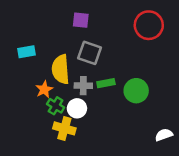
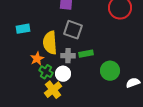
green circle: (136, 91) -> (110, 71), moved
yellow cross: (64, 128) -> (53, 90), turned 36
white semicircle: (164, 135) -> (133, 83), moved

